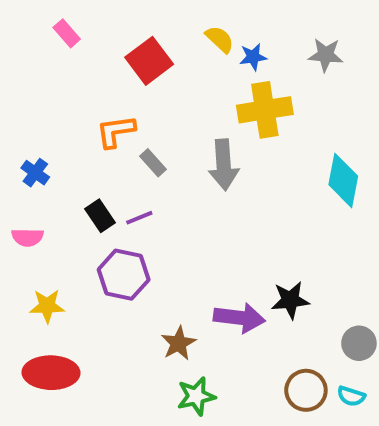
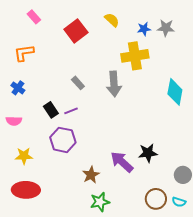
blue star: (253, 57) -> (144, 29), moved
orange L-shape: (116, 131) -> (24, 53), moved
purple arrow: (239, 318) -> (122, 162), turned -145

